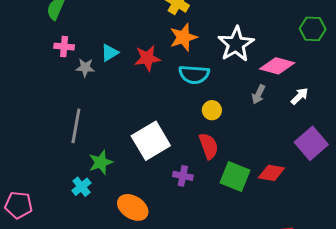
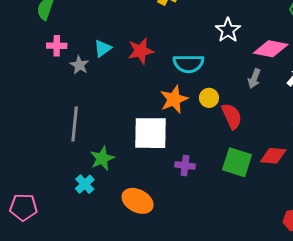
orange star: (183, 37) -> (174, 99), moved
white star: (236, 44) -> (228, 30), size x0.7
gray star: (85, 68) -> (79, 65), turned 30
white square: (151, 141) -> (150, 133), turned 36
red semicircle: (209, 146) -> (232, 116), moved

